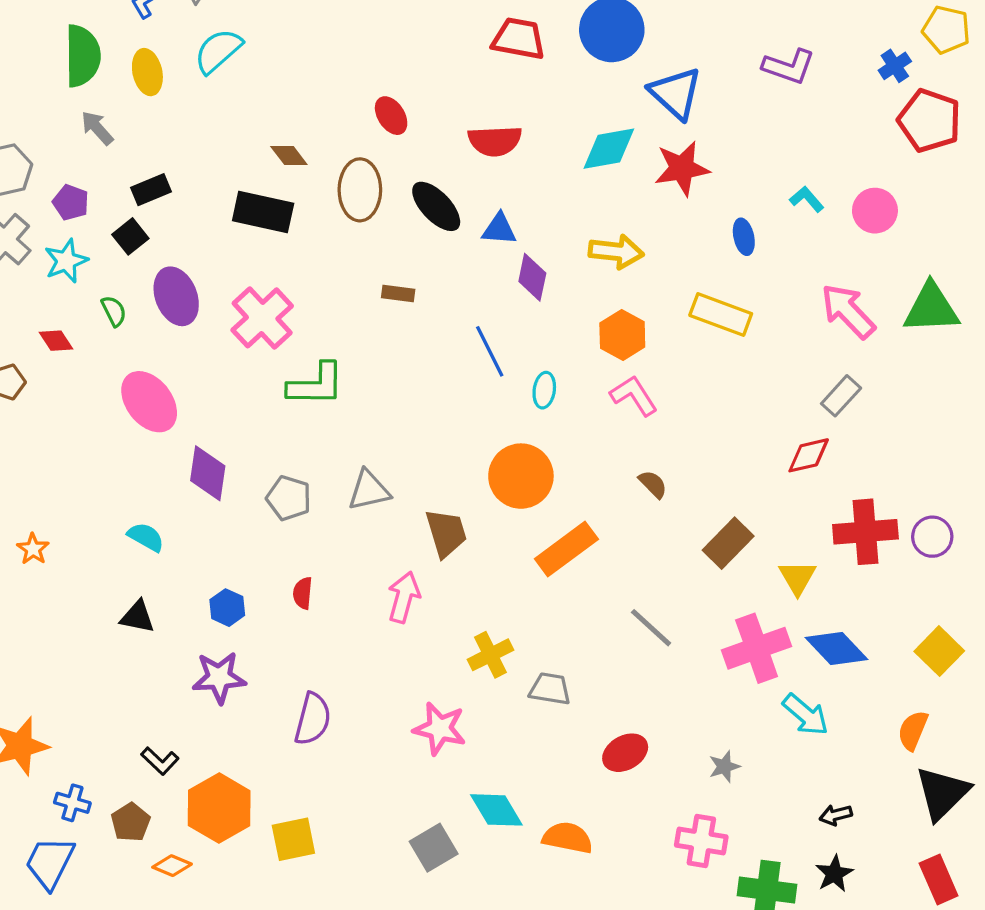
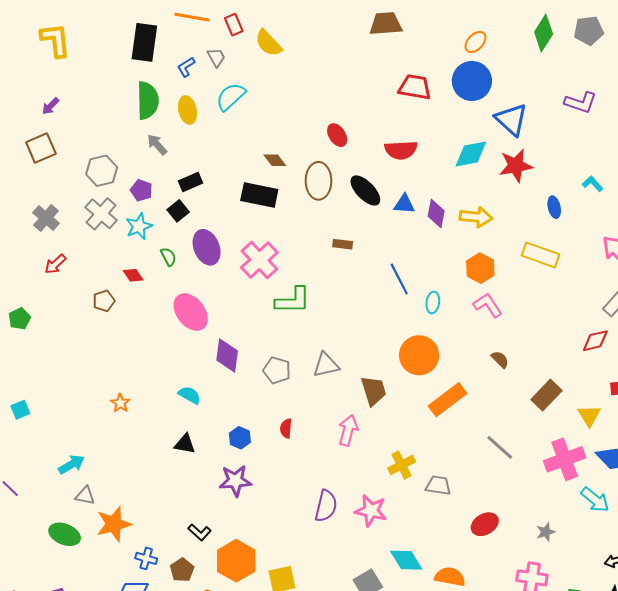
purple diamond: (532, 277) -> (436, 213), moved
purple semicircle: (313, 719) -> (326, 506), moved

